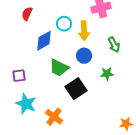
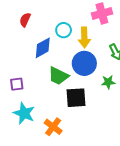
blue circle: (84, 56) -> (84, 63), size x1.5
black square: (76, 89) -> (76, 98), turned 30

